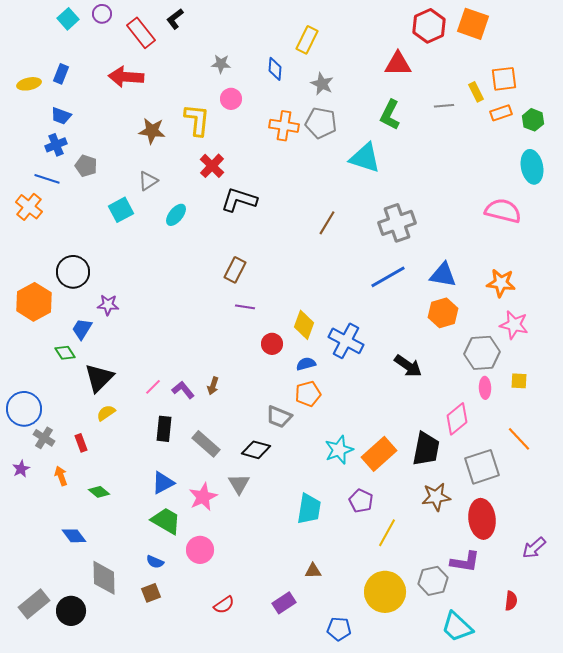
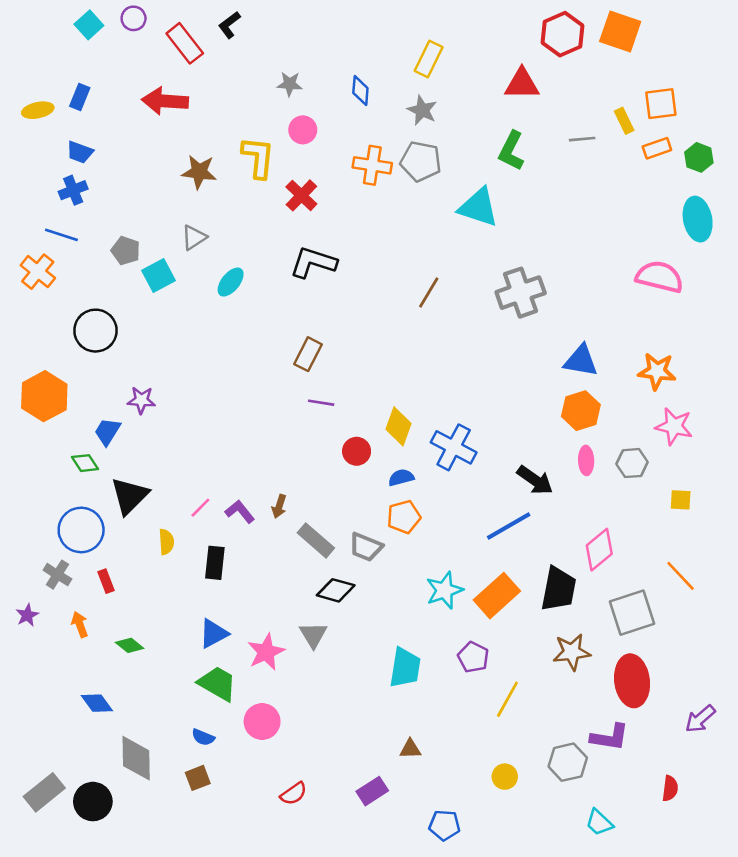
yellow rectangle: (307, 40) -> (429, 59), moved
gray pentagon: (86, 166) -> (126, 251), moved
red cross: (212, 166) -> (301, 195), moved
black circle: (73, 272) -> (95, 331), moved
blue line: (388, 277) -> (509, 526), moved
gray hexagon: (482, 353) -> (632, 463), size x0.7
pink ellipse: (485, 388) -> (586, 460), moved
blue circle: (24, 409) -> (81, 530), moved
yellow semicircle: (106, 413) -> (166, 542), moved, turned 120
gray rectangle: (206, 444) -> (316, 540), moved
yellow circle: (385, 592) -> (505, 777), size x0.5
cyan trapezoid: (457, 627) -> (599, 822), size x0.7

